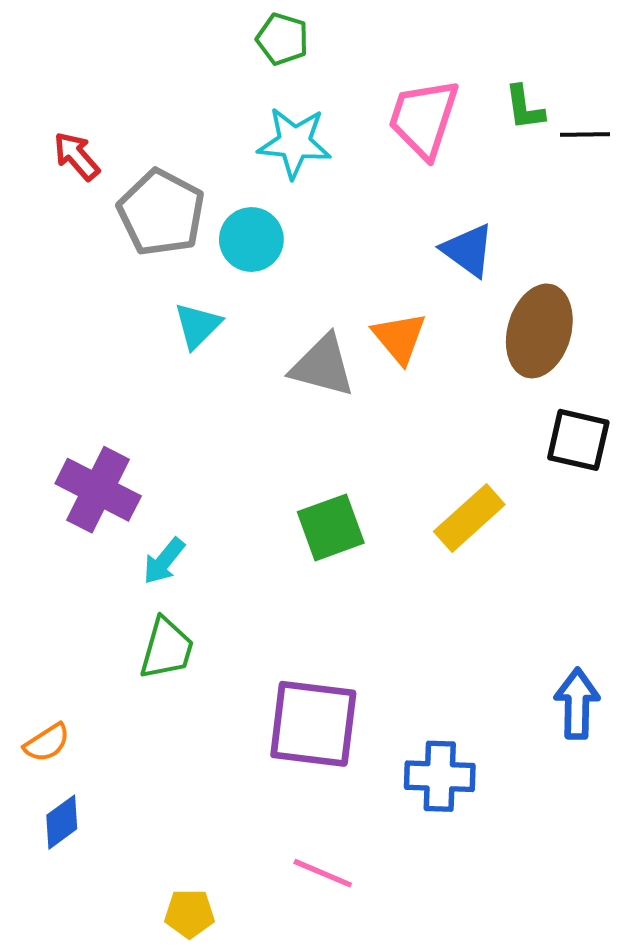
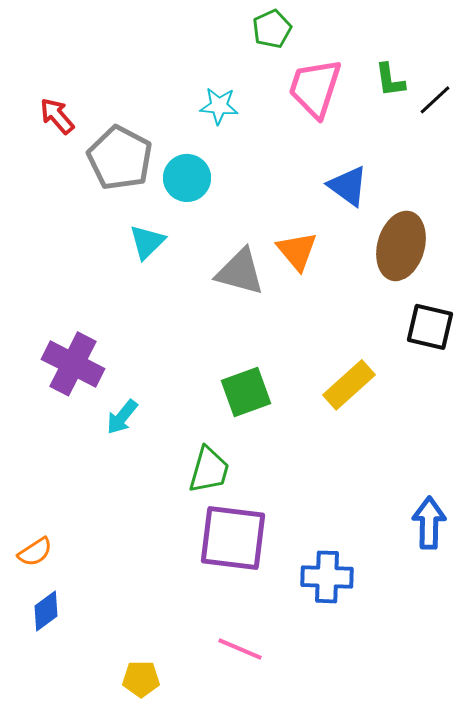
green pentagon: (282, 39) -> (272, 29), moved, turned 30
black line: (585, 135) -> (435, 100), turned -42
cyan star: (294, 143) -> (219, 106), size x0.7
green trapezoid: (167, 648) -> (209, 470), moved

